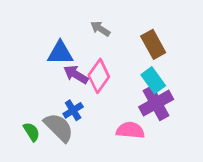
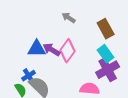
blue triangle: (60, 53) -> (37, 49), moved
blue cross: (73, 110) -> (29, 76), moved

